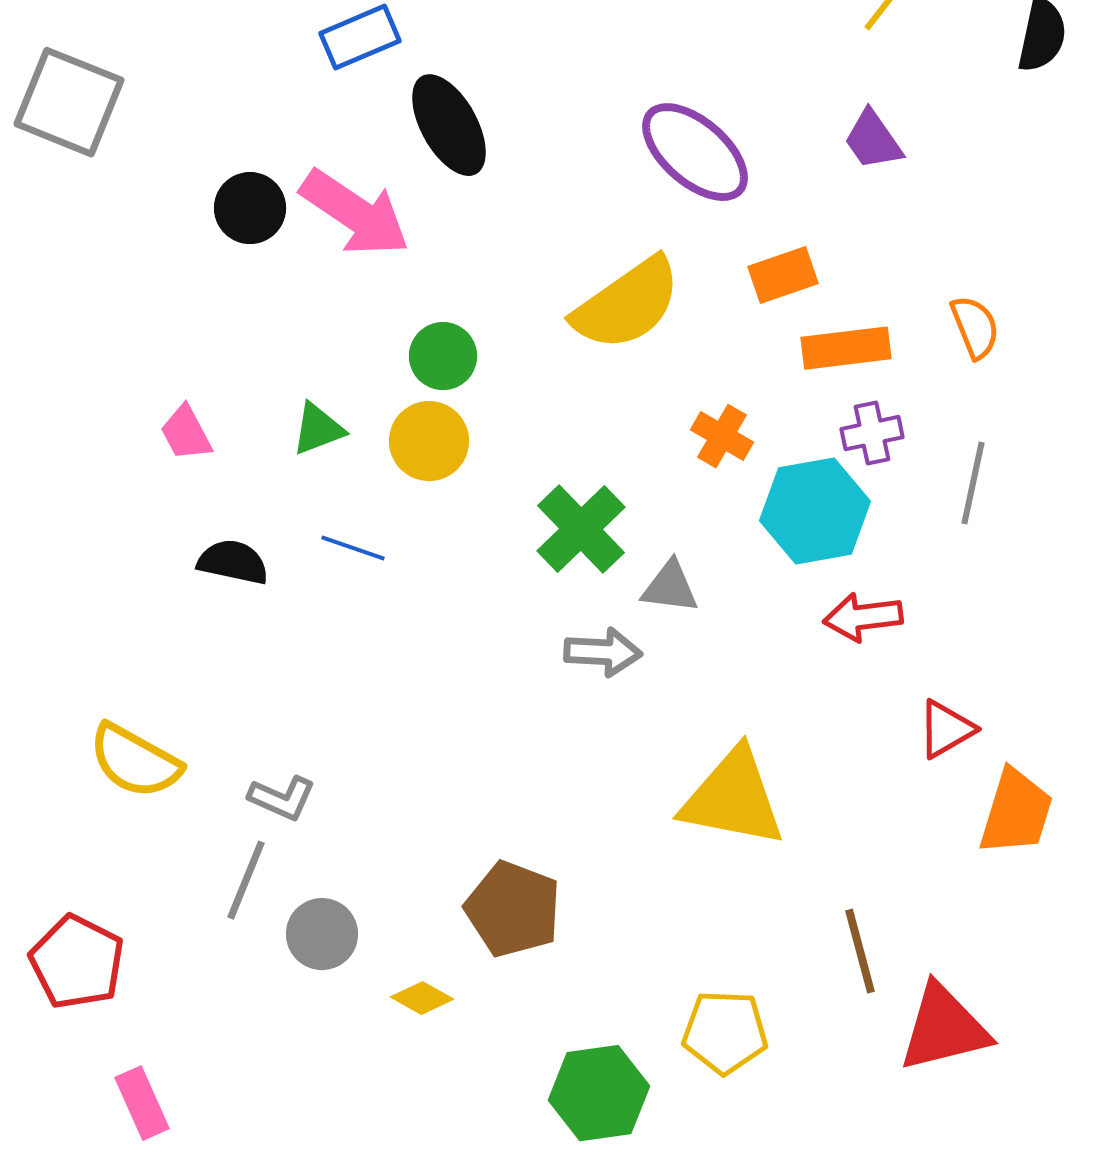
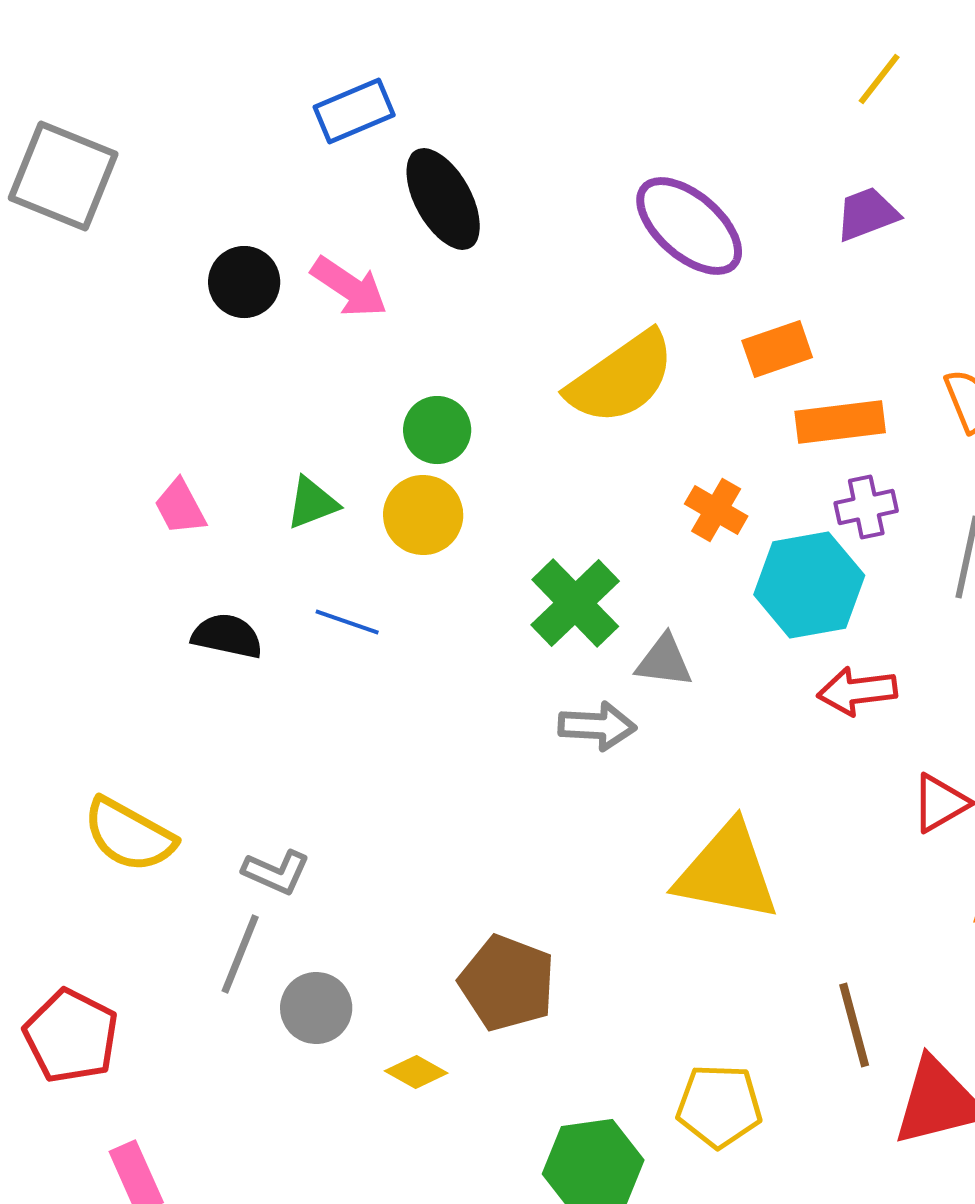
purple trapezoid: (873, 140) -> (867, 214), turned 104
pink arrow: (355, 213) -> (349, 287), size x0.7

